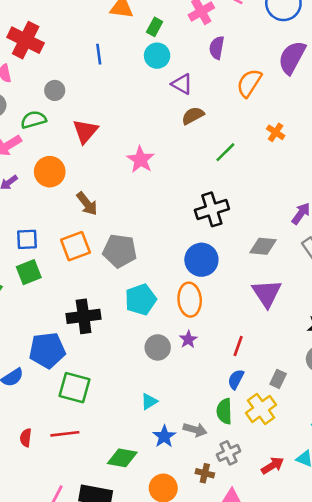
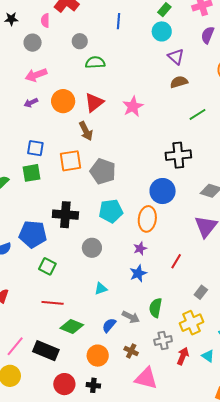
green semicircle: (34, 120) -> (95, 62), moved
red triangle: (85, 131) -> (94, 102), moved
gray circle: (158, 347) -> (92, 248), moved
blue semicircle: (236, 379) -> (109, 325), moved
green square: (75, 388) -> (47, 266), size x0.7
yellow cross: (261, 409) -> (191, 323), moved
red line: (65, 434) -> (53, 303), moved
blue star: (164, 436) -> (138, 273), moved
gray cross: (229, 453) -> (163, 340), moved
red arrow: (272, 466) -> (183, 356), turned -48

